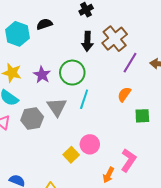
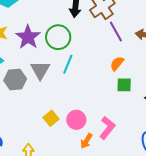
purple line: (130, 63) -> (116, 32), turned -65
purple star: (42, 75) -> (28, 37), size x1.4
orange semicircle: (124, 94) -> (117, 64), moved
pink circle: (90, 144) -> (76, 120), moved

